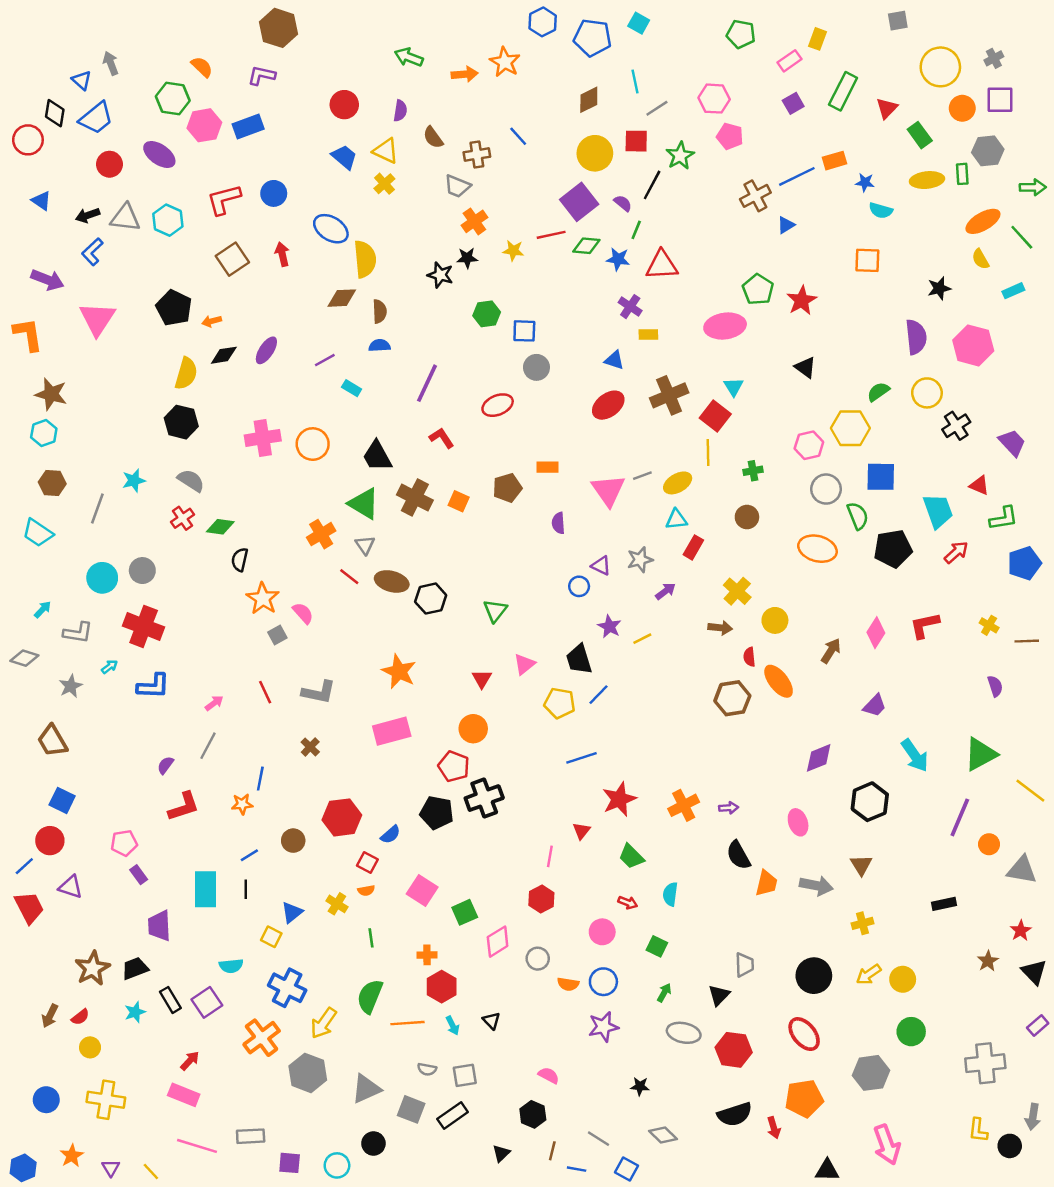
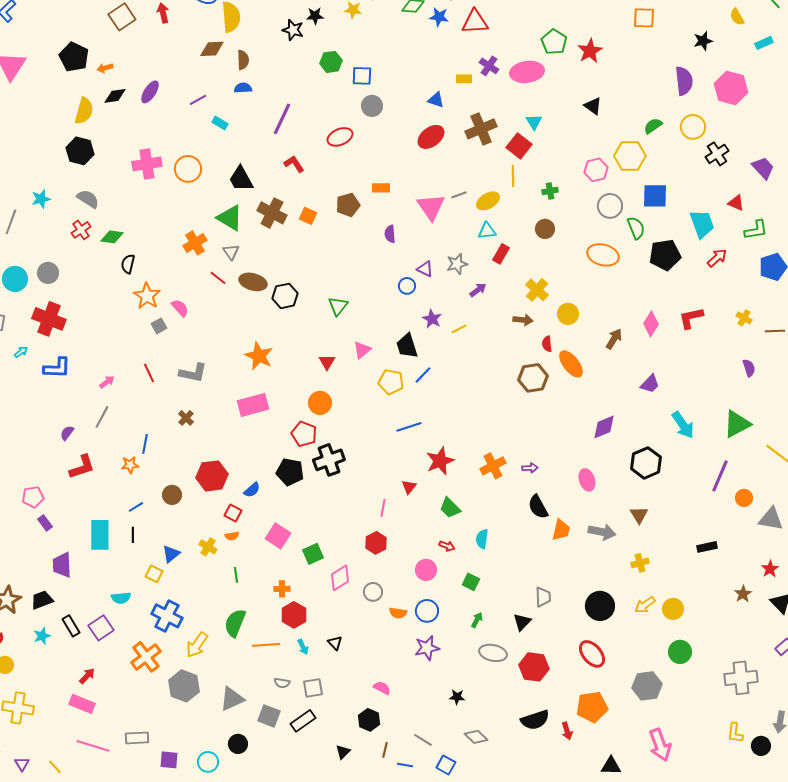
purple cross: (630, 307) -> (489, 66), moved

